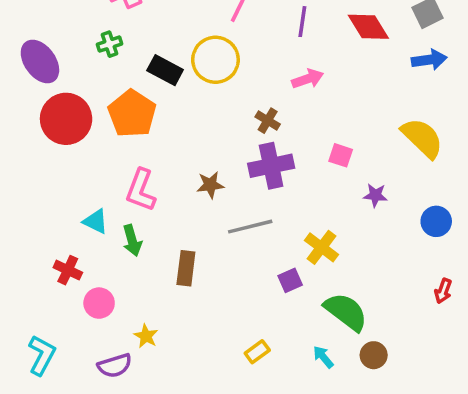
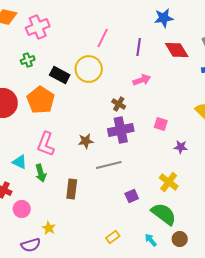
yellow cross: (321, 247) -> (169, 182), moved

